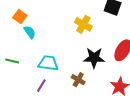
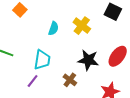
cyan semicircle: (30, 32) -> (54, 28), moved, turned 48
cyan trapezoid: (48, 63) -> (42, 60), turned 85

